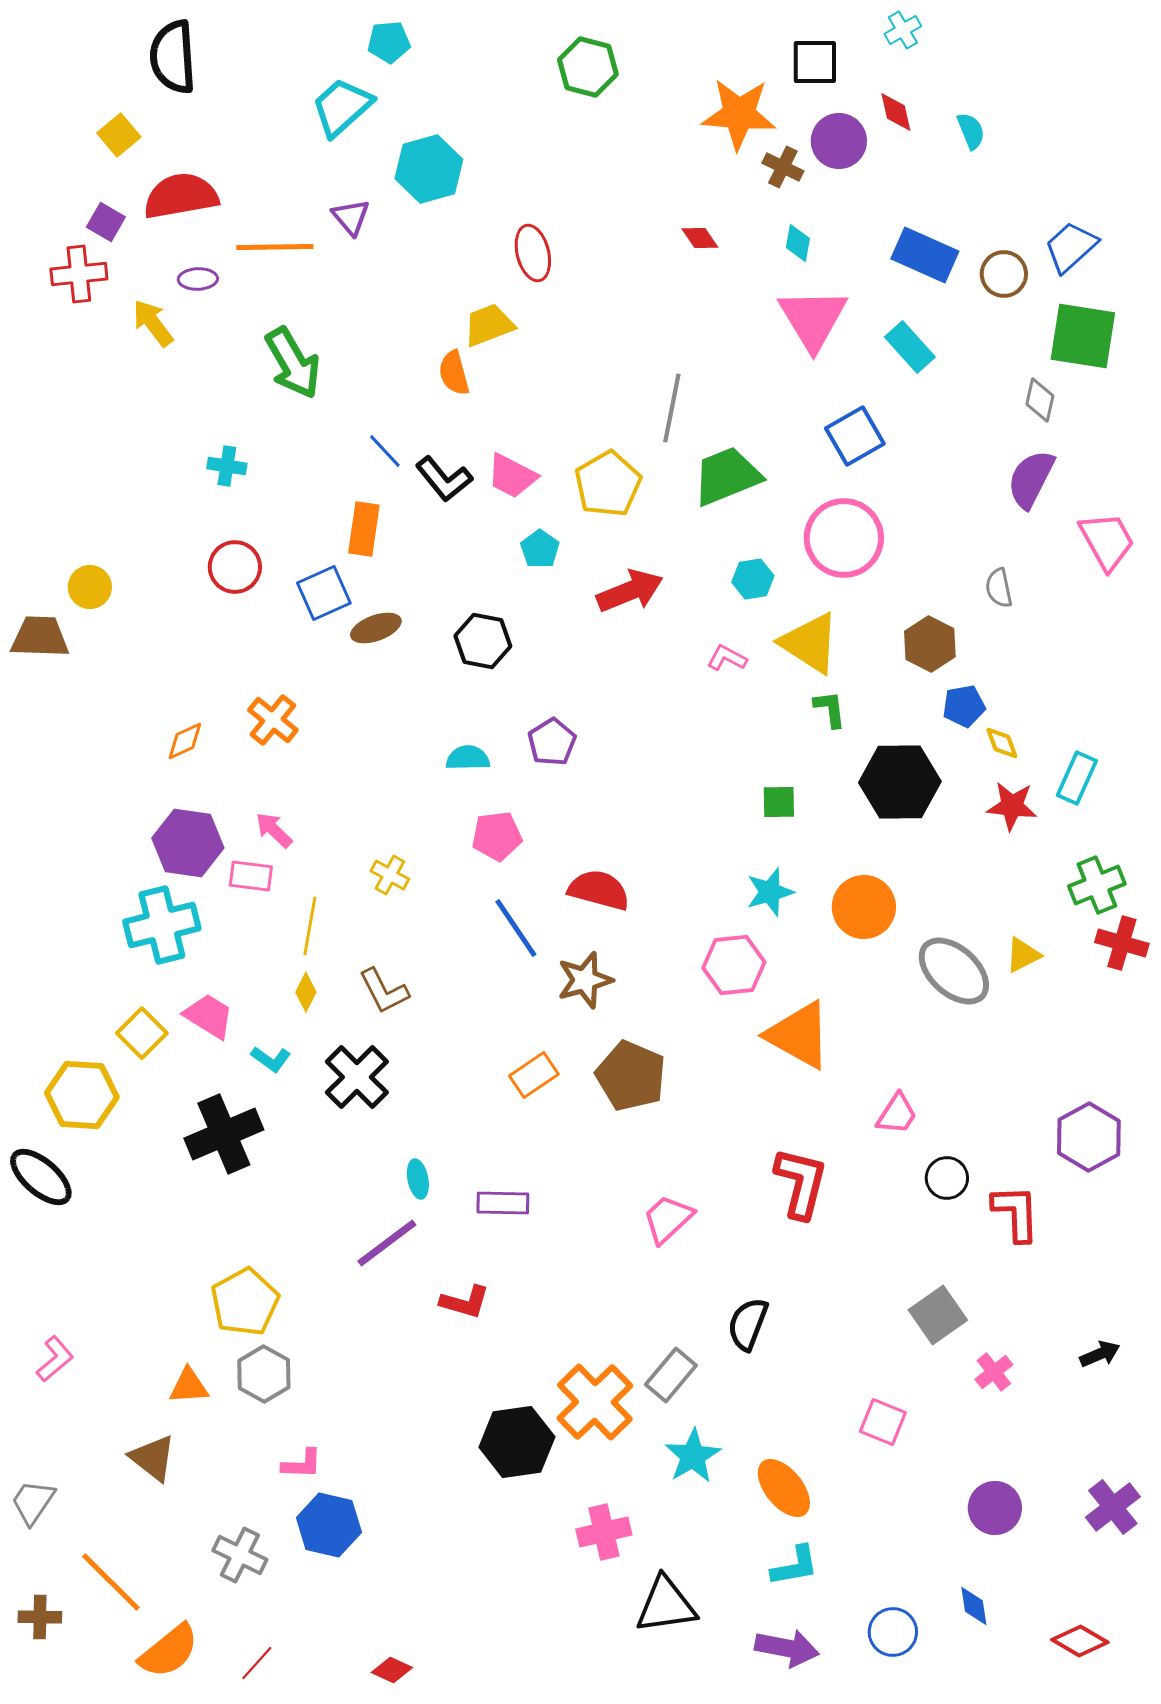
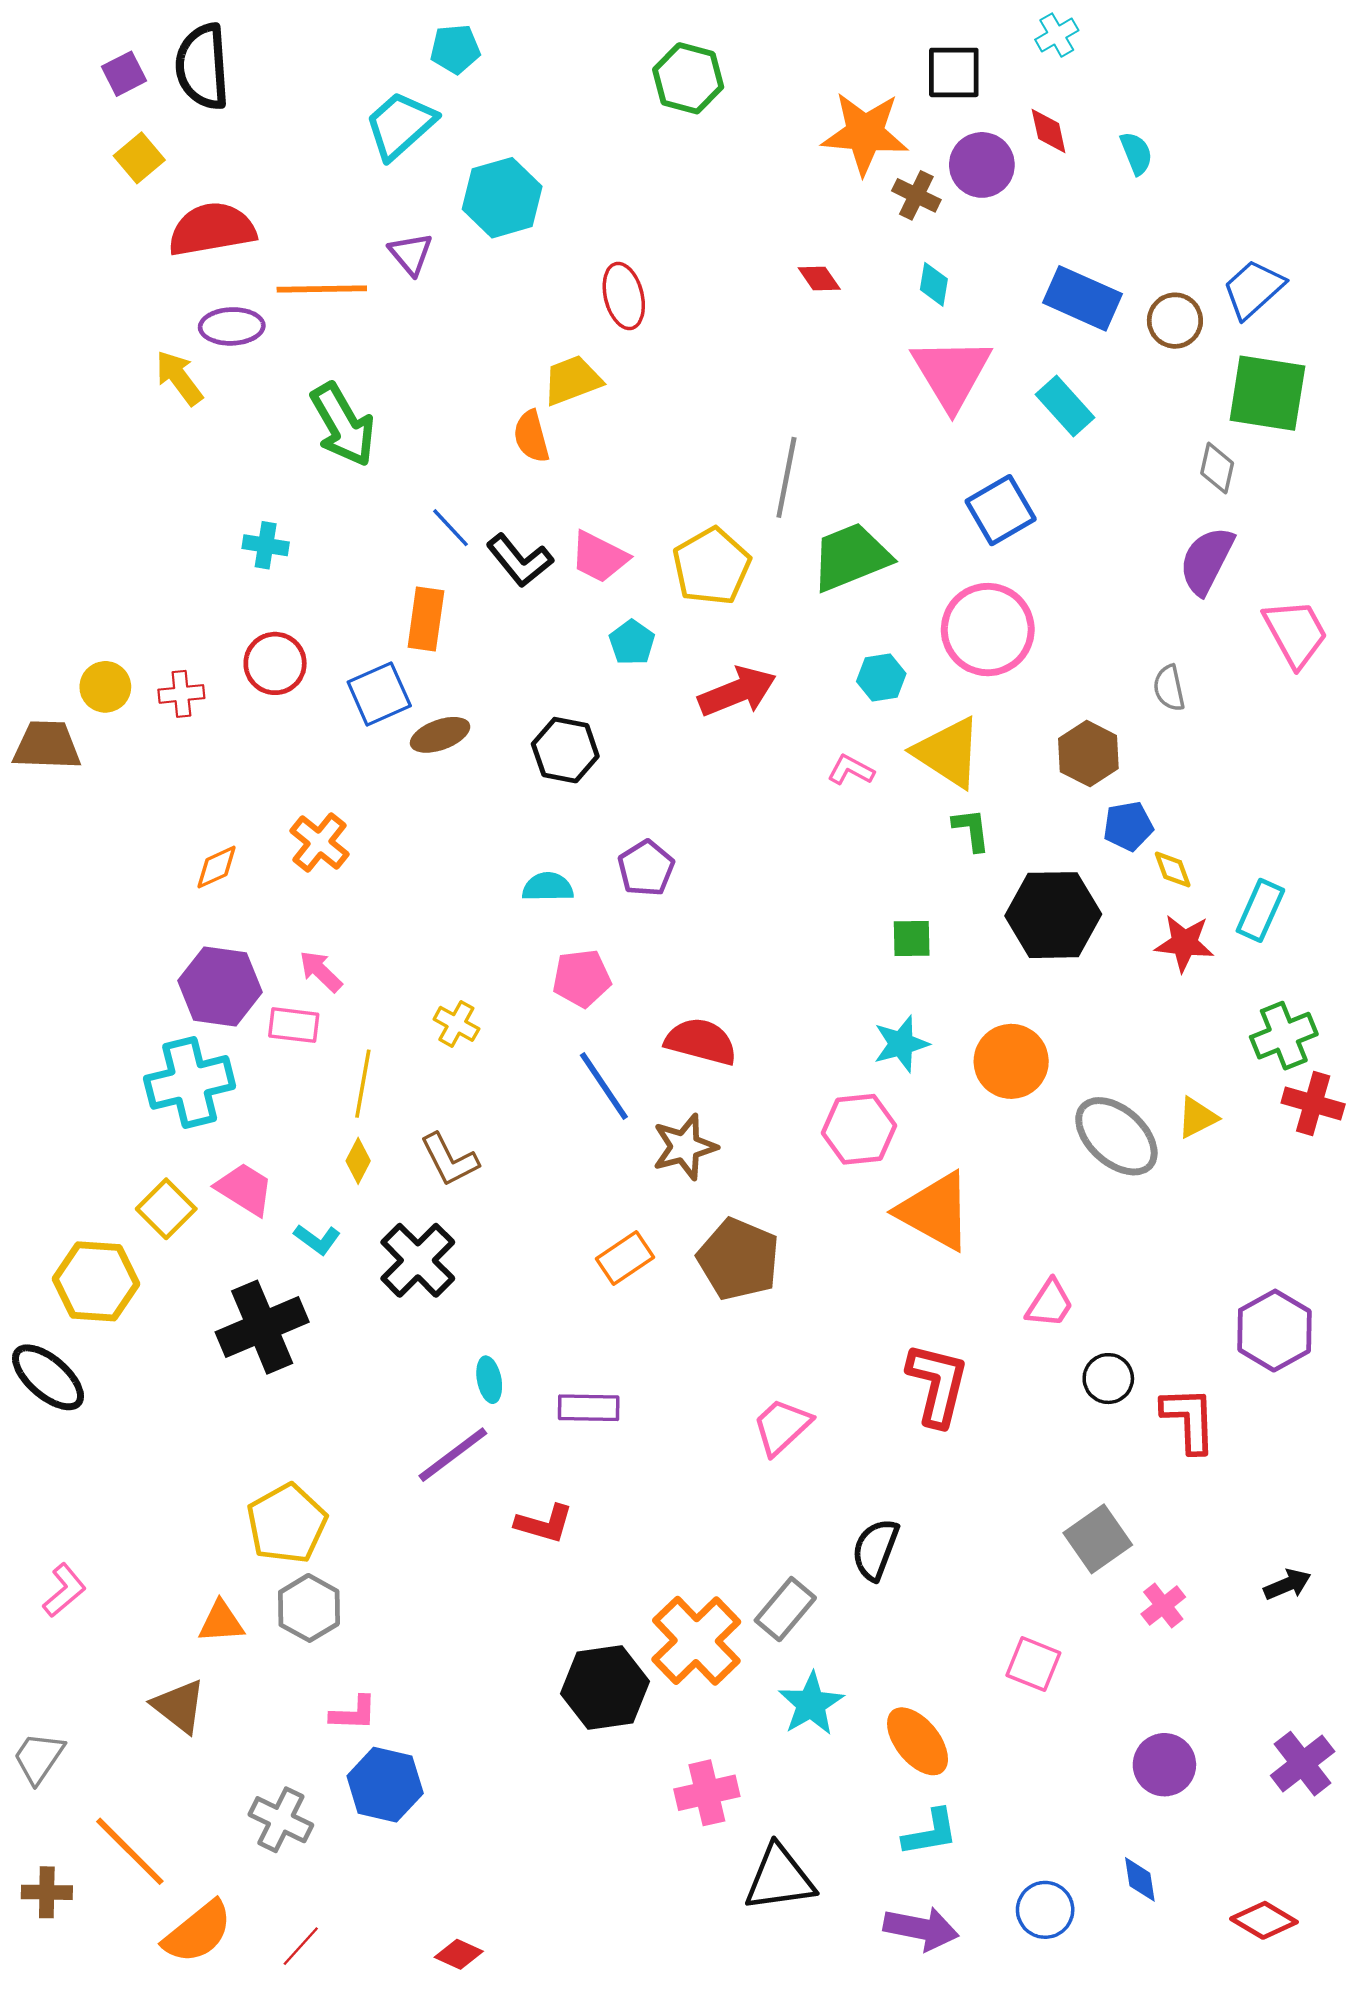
purple square: (106, 222) -> (124, 74), moved, turned 33
red cross: (79, 274) -> (181, 694), moved, size x0.7
purple ellipse: (198, 279) -> (232, 326), size x1.4

